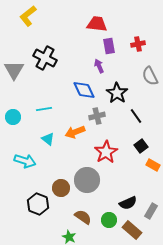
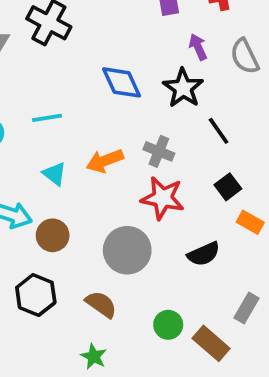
purple arrow: (99, 66) -> (198, 47), moved
gray cross: (97, 116) -> (159, 151), moved, turned 35
red star: (106, 152) -> (163, 198), turned -30
brown circle: (61, 188) -> (53, 235), moved
black semicircle: (128, 203) -> (204, 254), moved
brown semicircle: (83, 217) -> (101, 304), moved

